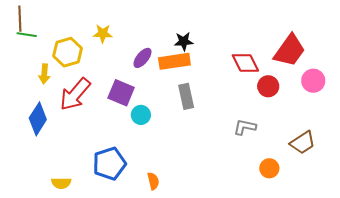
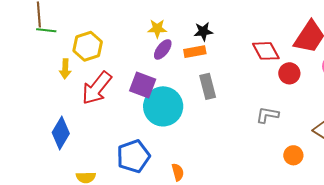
yellow star: (103, 34) -> (157, 29), moved
orange rectangle: (174, 61) -> (195, 52), size x0.7
cyan circle: (141, 115) -> (163, 106), size x2.0
blue diamond: (38, 119) -> (61, 133), moved

